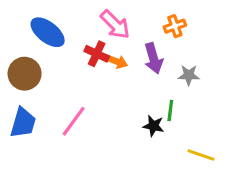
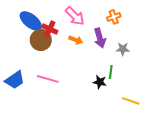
red cross: (97, 54) -> (50, 29), moved
brown circle: (25, 74) -> (41, 40), moved
pink line: (74, 121) -> (48, 79), turned 70
blue trapezoid: (23, 123) -> (15, 80), turned 40

